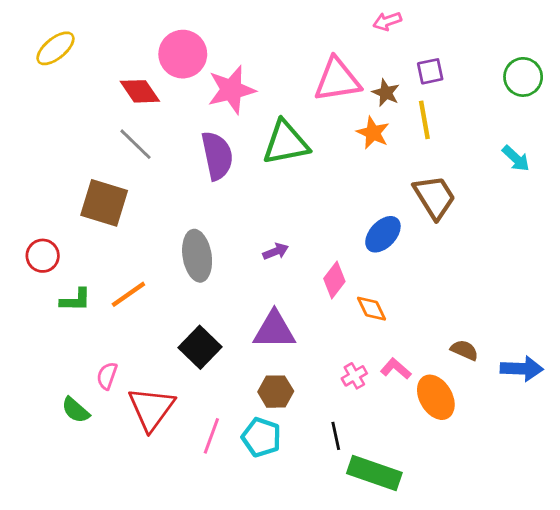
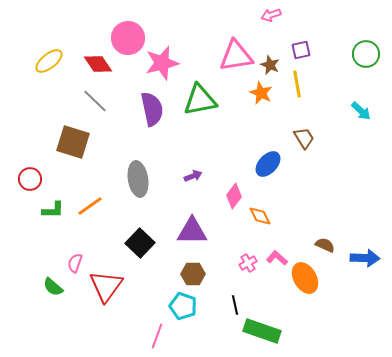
yellow ellipse: (56, 48) -> (49, 61), moved
brown trapezoid: (434, 197) -> (304, 138), size x0.7
pink line: (211, 436) -> (157, 336), moved

